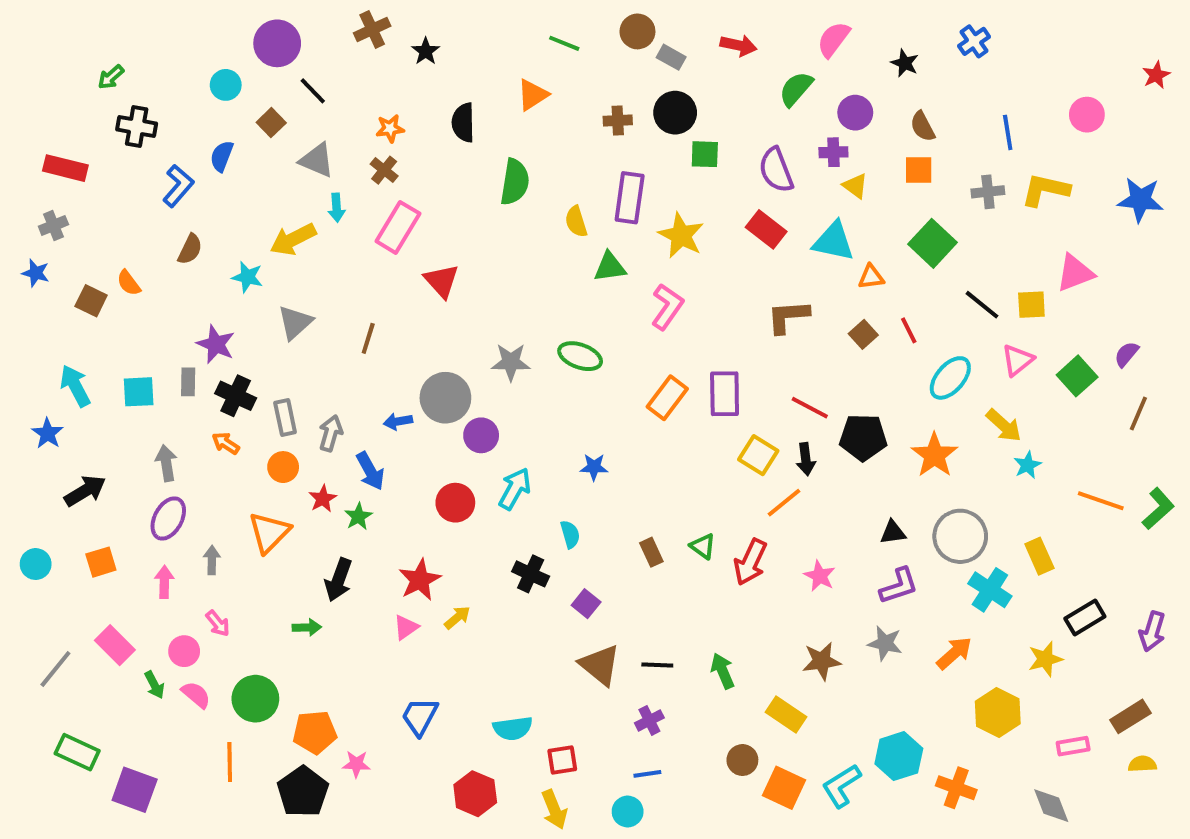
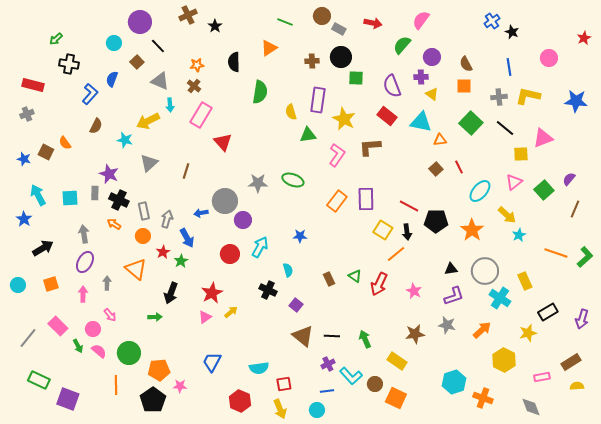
black star: (905, 63) -> (512, 32), moved
blue star: (36, 273) -> (24, 159), moved
black line: (982, 305) -> (505, 128), moved
brown L-shape: (788, 317) -> (370, 147), moved
orange triangle: (269, 532) -> (136, 269), turned -35
cyan L-shape: (841, 786) -> (351, 376), moved, turned -100

